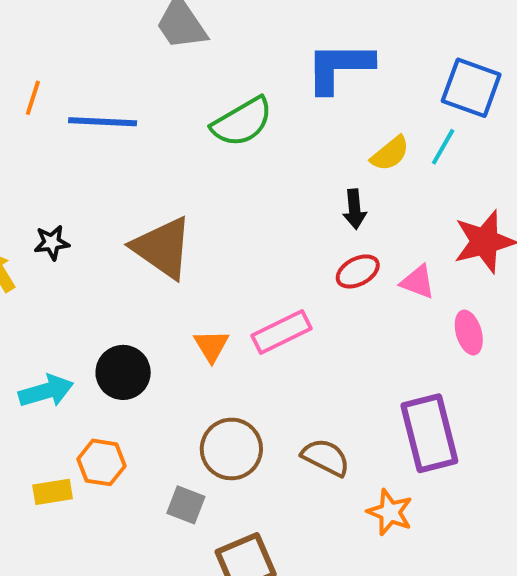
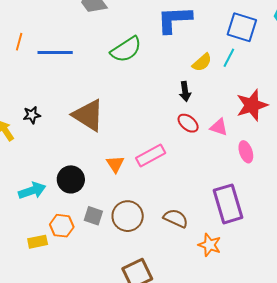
red ellipse: (358, 271) -> (188, 123), turned 70
gray square: (186, 505) -> (93, 216), moved

